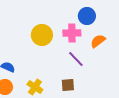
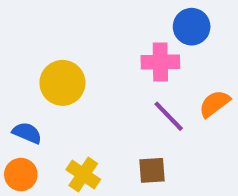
yellow circle: (42, 35) -> (62, 83), moved
orange semicircle: (98, 41) -> (215, 104), moved

